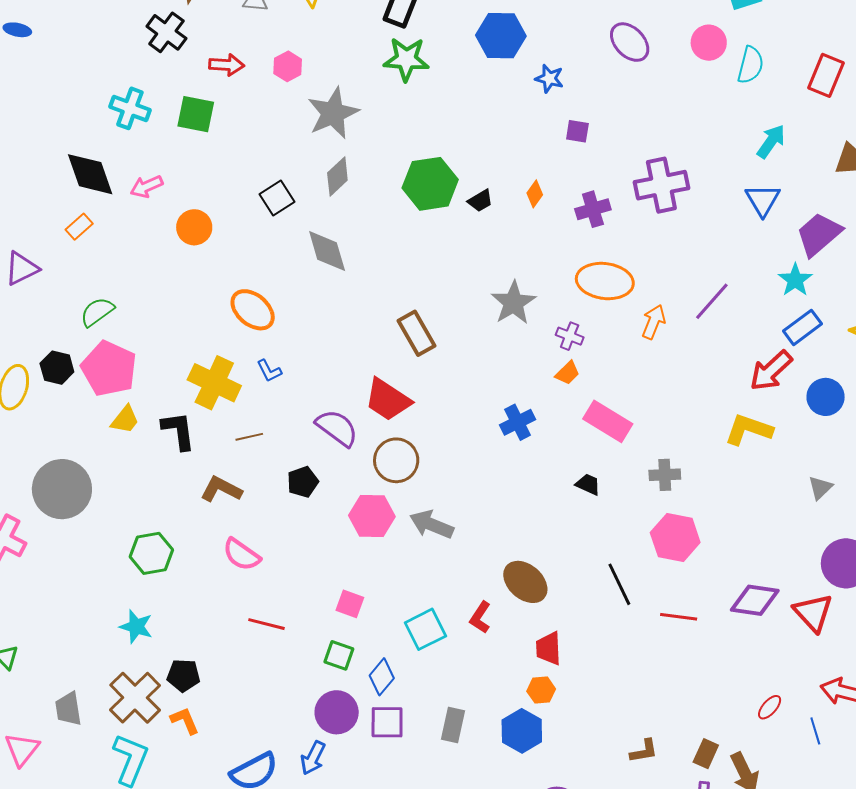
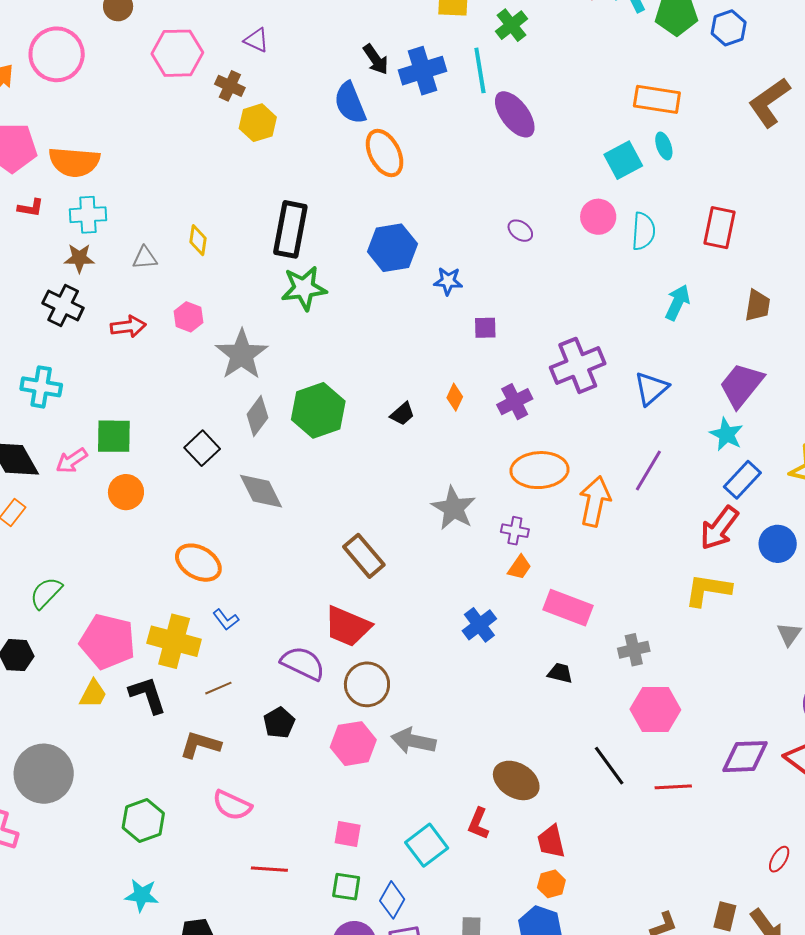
purple ellipse: (630, 42) -> (520, 231), size x0.6
green square: (196, 114) -> (114, 436), moved
green hexagon: (430, 184) -> (318, 410), moved
blue triangle: (763, 200) -> (651, 388), moved, turned 30
orange arrow: (654, 322) -> (595, 501), size x1.4
pink pentagon: (109, 369) -> (108, 642), moved

